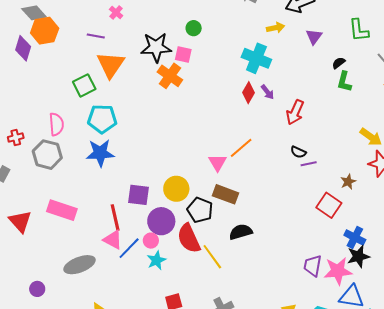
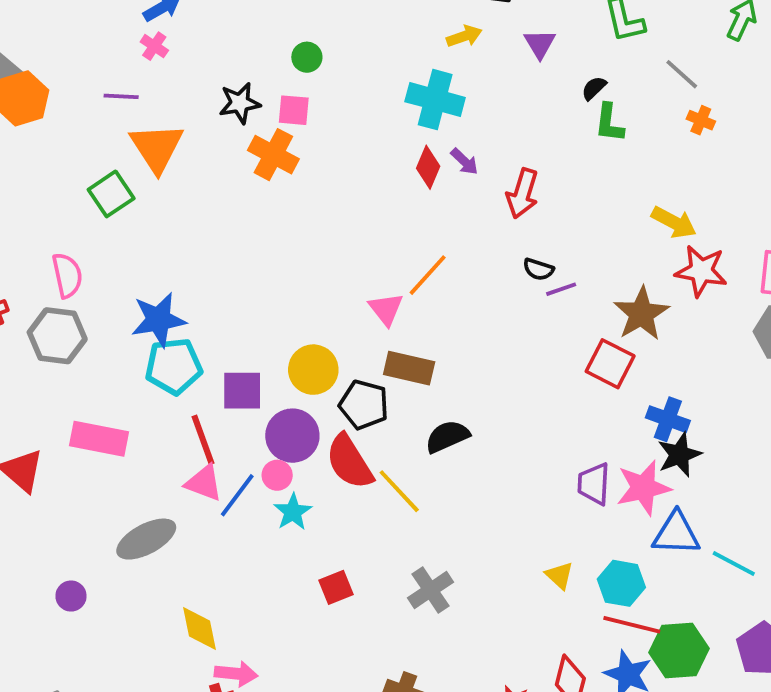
black star: (156, 47) -> (240, 103), size x0.7
cyan pentagon: (102, 119) -> (174, 366), moved
brown star: (348, 182) -> (641, 314), size x1.8

